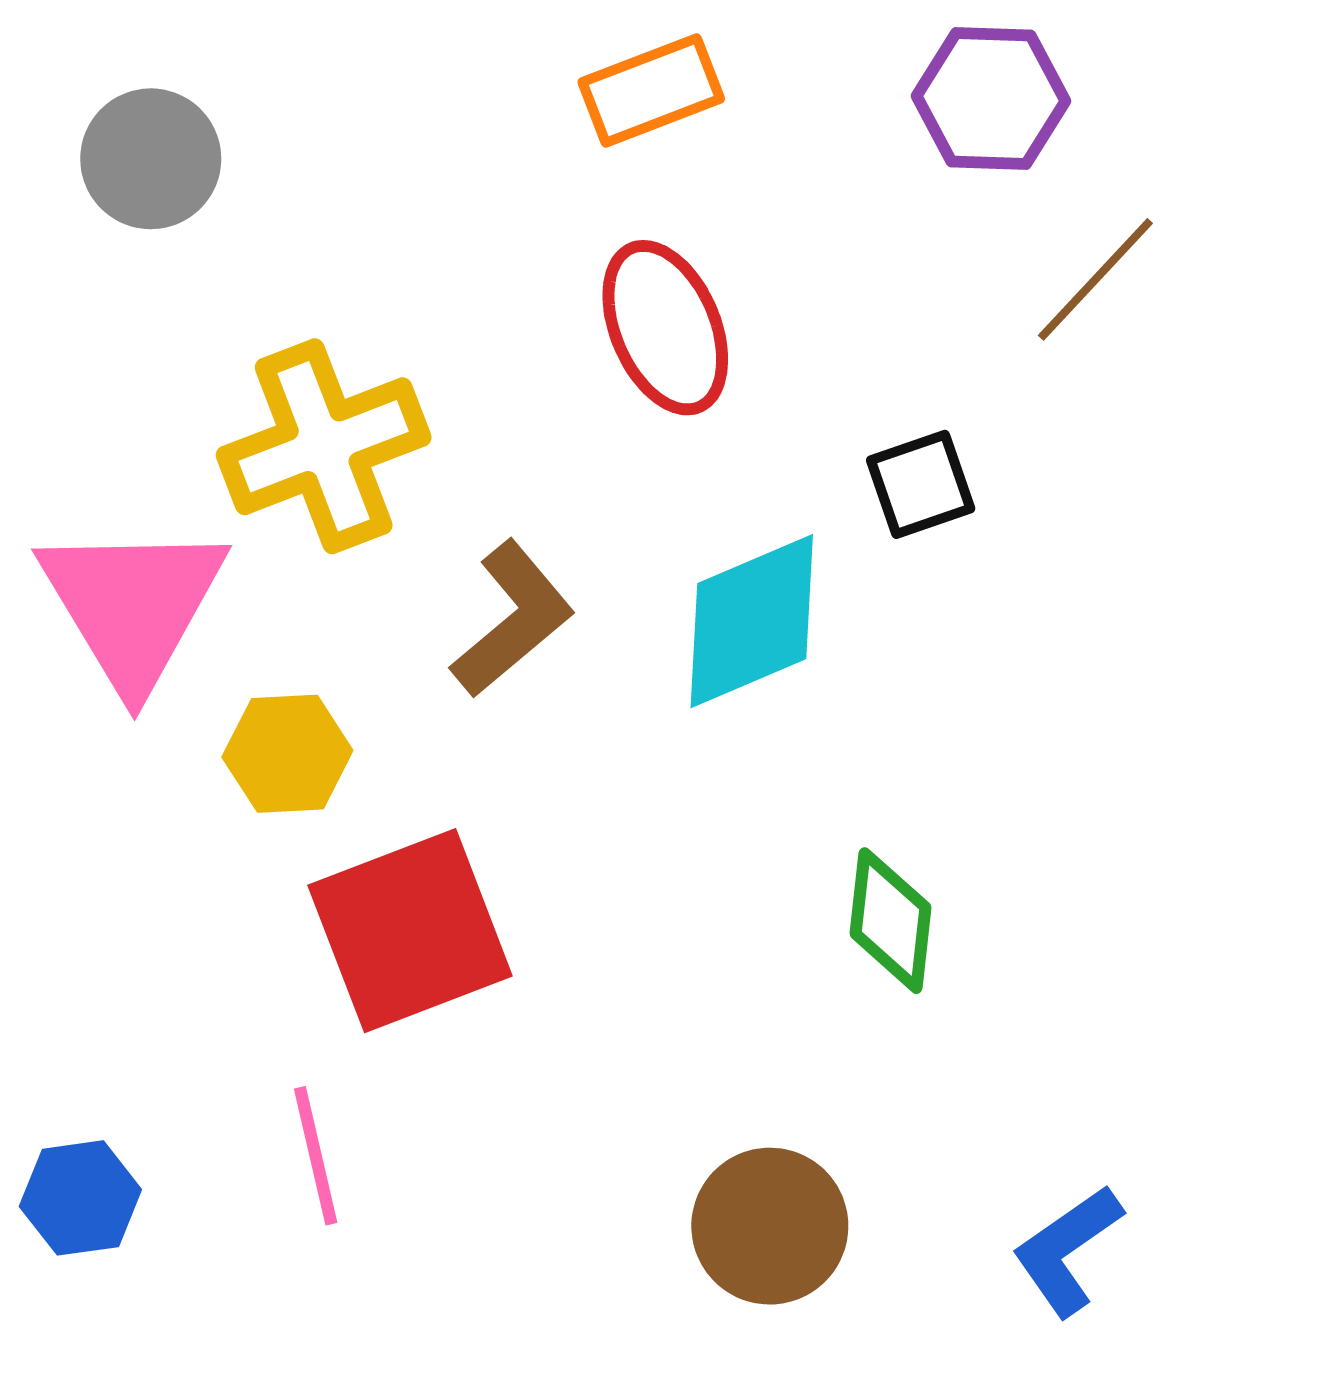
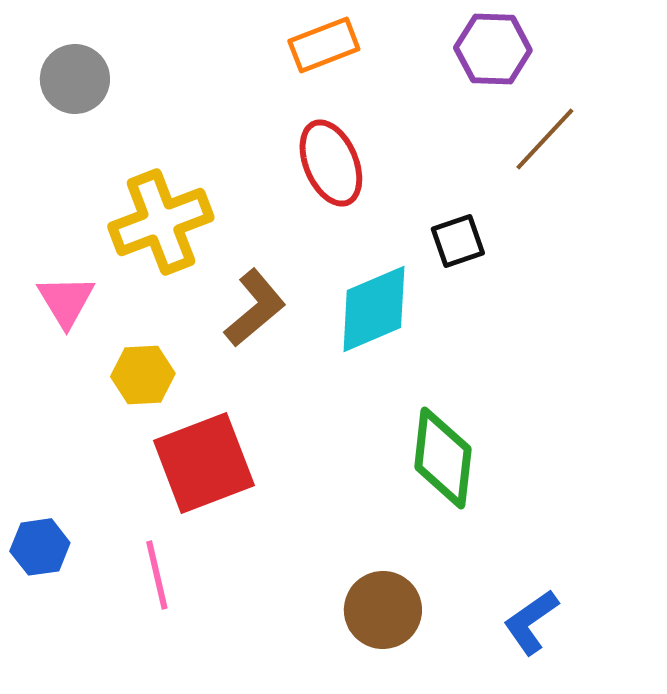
pink triangle: (133, 605) -> (66, 301), size x0.6
green diamond: (890, 921) -> (443, 458), size x1.4
blue hexagon: (80, 1198) -> (40, 547), moved

